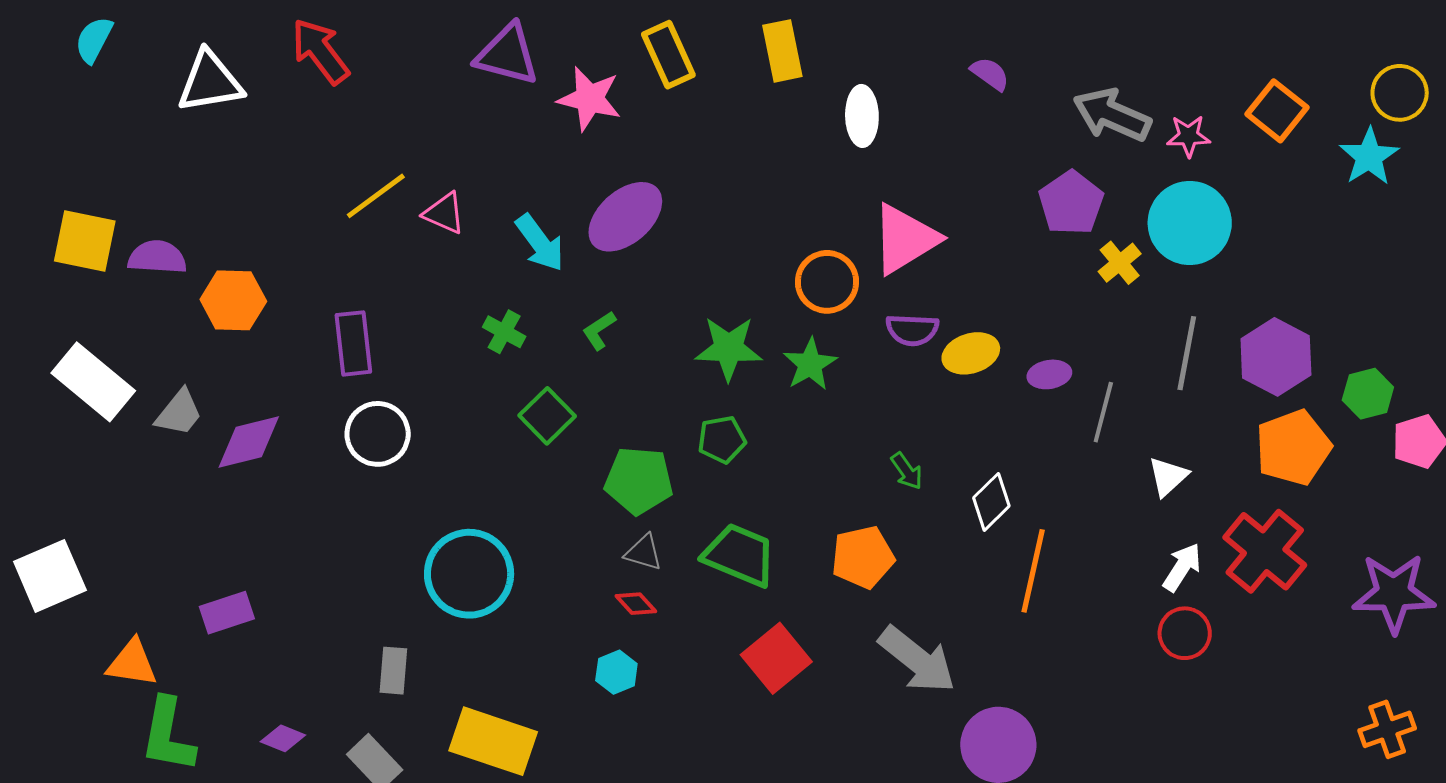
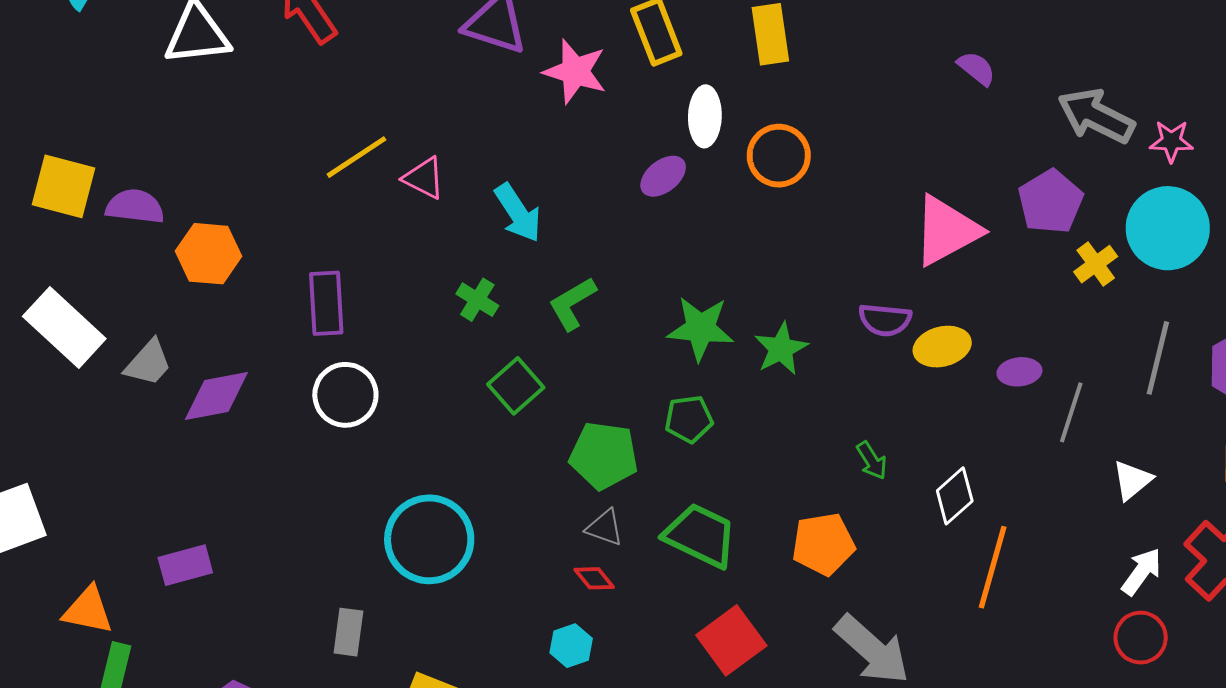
white ellipse: (862, 116) -> (705, 116), moved
purple ellipse: (625, 217) -> (663, 176), moved, size x0.6
pink triangle: (905, 239) -> (947, 231), moved
orange circle: (827, 282) -> (779, 156), moved
green L-shape: (599, 330) -> (572, 304), size x1.4

